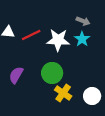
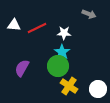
cyan star: (82, 39) -> (62, 52), moved
white star: (58, 40) -> (64, 33), size x0.6

